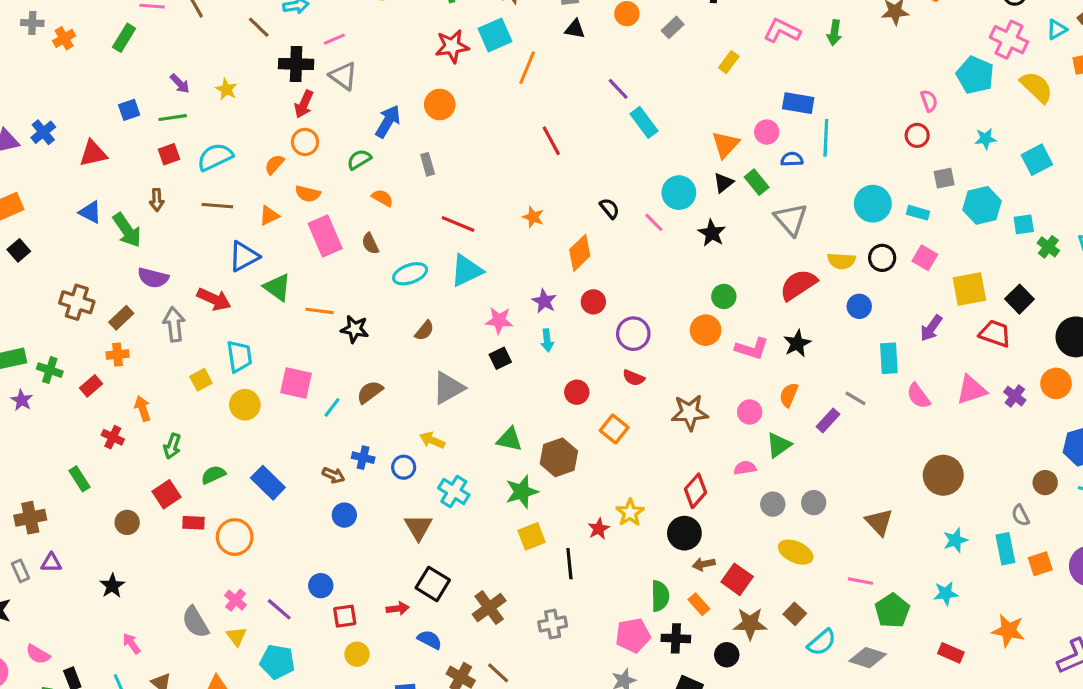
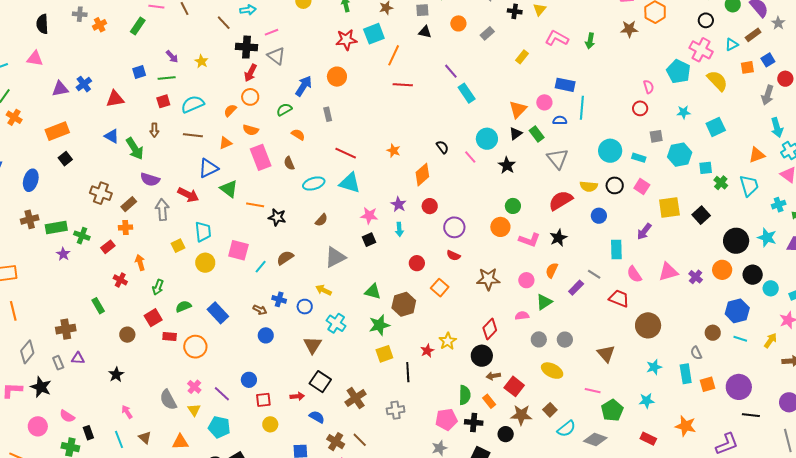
red line: (551, 141) -> (403, 85), moved, turned -60
cyan triangle: (467, 270) -> (350, 183), turned 40
red trapezoid: (995, 333) -> (619, 298), moved

